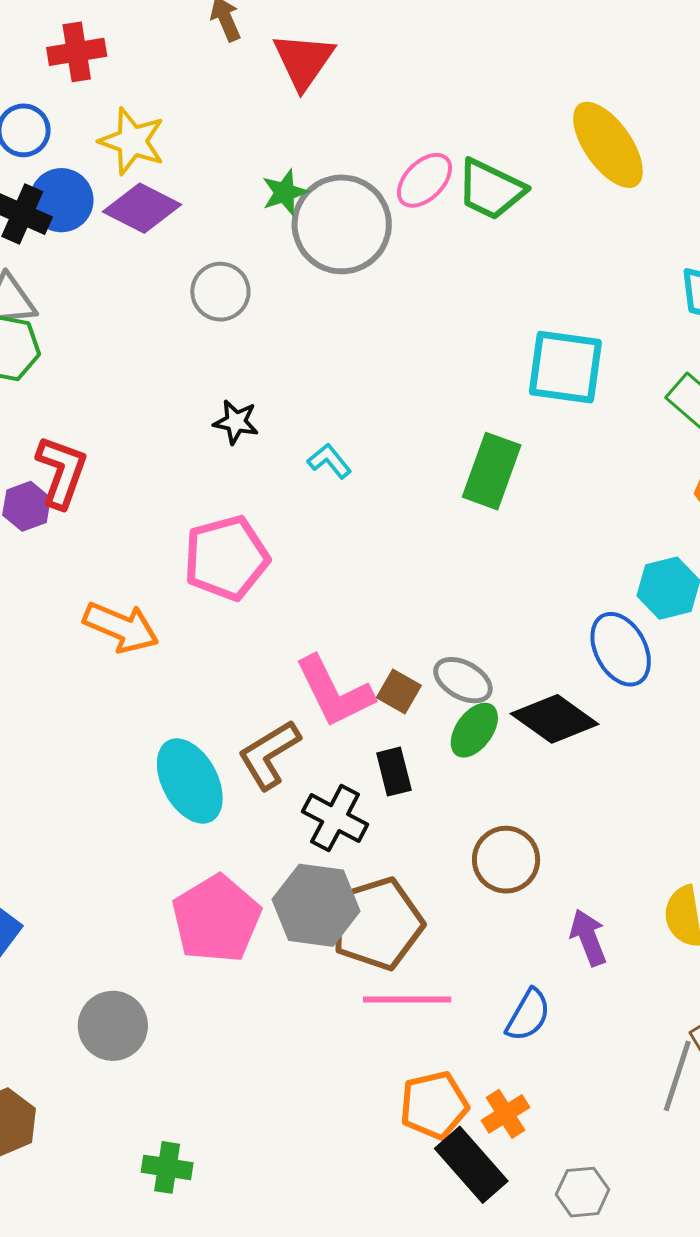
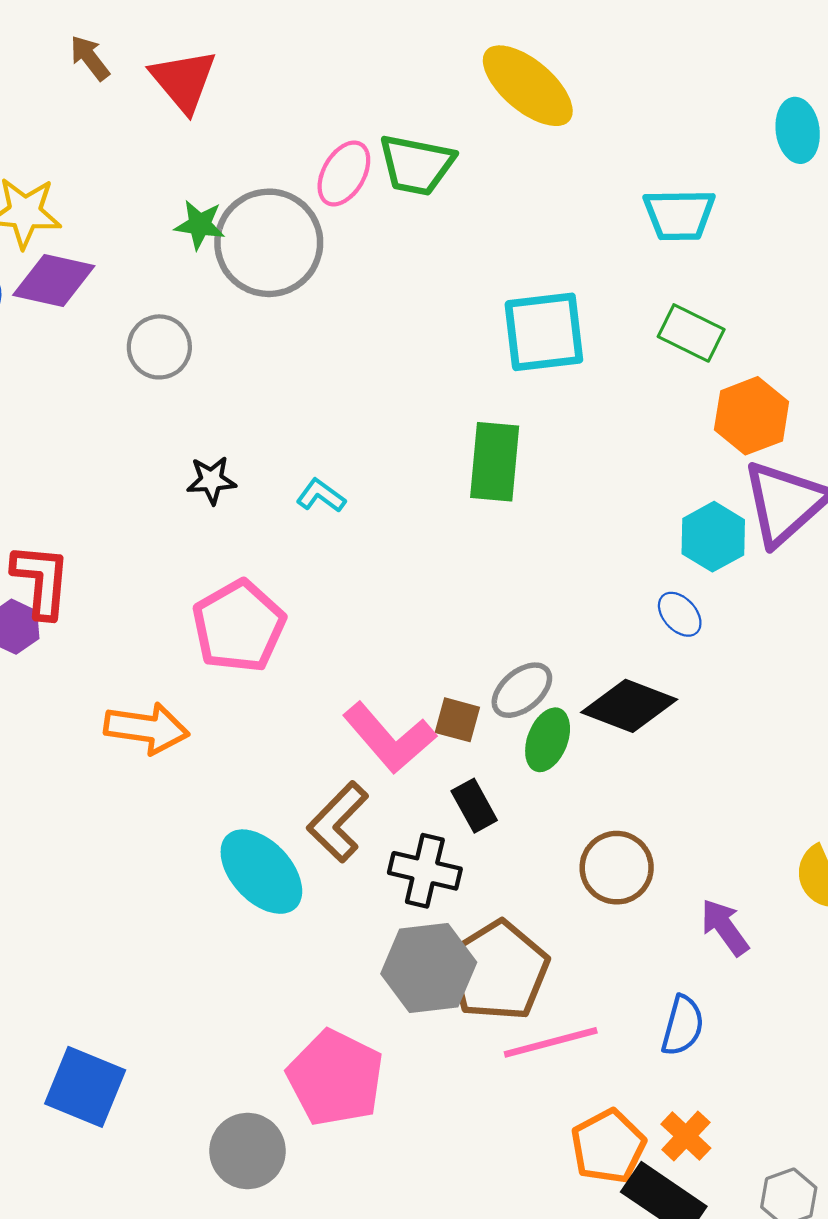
green star: (285, 192) -> (200, 225), turned -30
blue ellipse: (621, 649) -> (680, 614), size x0.6
gray ellipse: (463, 680) -> (522, 690), turned -54
pink pentagon: (216, 919) -> (335, 1078), moved

